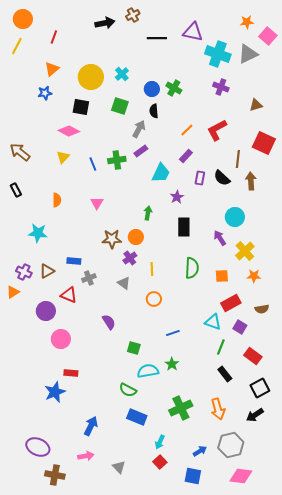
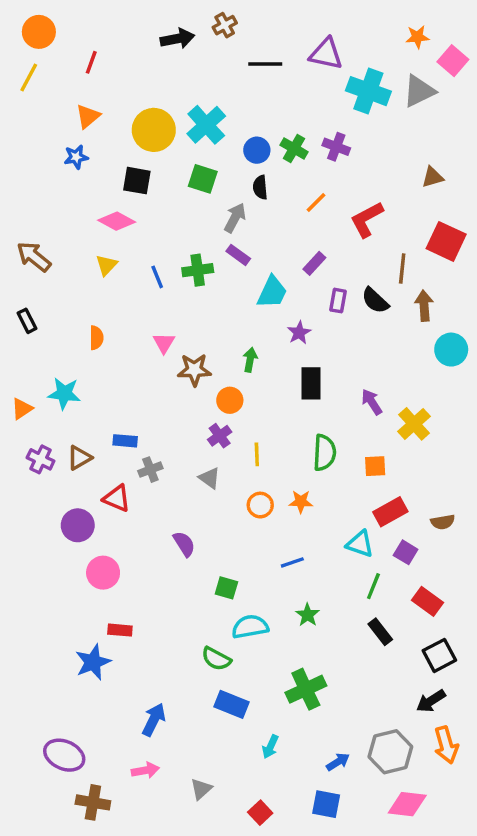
cyan cross: (122, 74) -> (206, 125), size x1.6
purple cross: (221, 87) -> (336, 147), moved
orange line: (187, 130) -> (316, 203), moved
purple rectangle: (141, 151) -> (238, 255), turned 72
cyan circle: (235, 217) -> (451, 350), moved
brown star: (112, 239) -> (194, 370), moved
orange star: (254, 276) -> (301, 502), moved
orange triangle: (13, 292) -> (22, 409), moved
green star: (172, 364) -> (308, 615), moved
orange arrow: (218, 409) -> (446, 745), moved
red square: (160, 462) -> (260, 813), moved
gray triangle: (119, 467) -> (201, 789), turned 32

